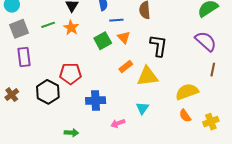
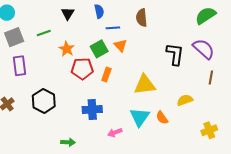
orange star: (71, 28) -> (67, 49), moved
black L-shape: (159, 46) -> (175, 54), moved
orange rectangle: (126, 67) -> (106, 74), moved, turned -32
red pentagon: (70, 74) -> (82, 69), moved
yellow semicircle: (187, 92) -> (185, 100), size x0.7
cyan triangle: (142, 108) -> (140, 117), size x1.5
orange semicircle: (185, 116) -> (162, 118), moved

